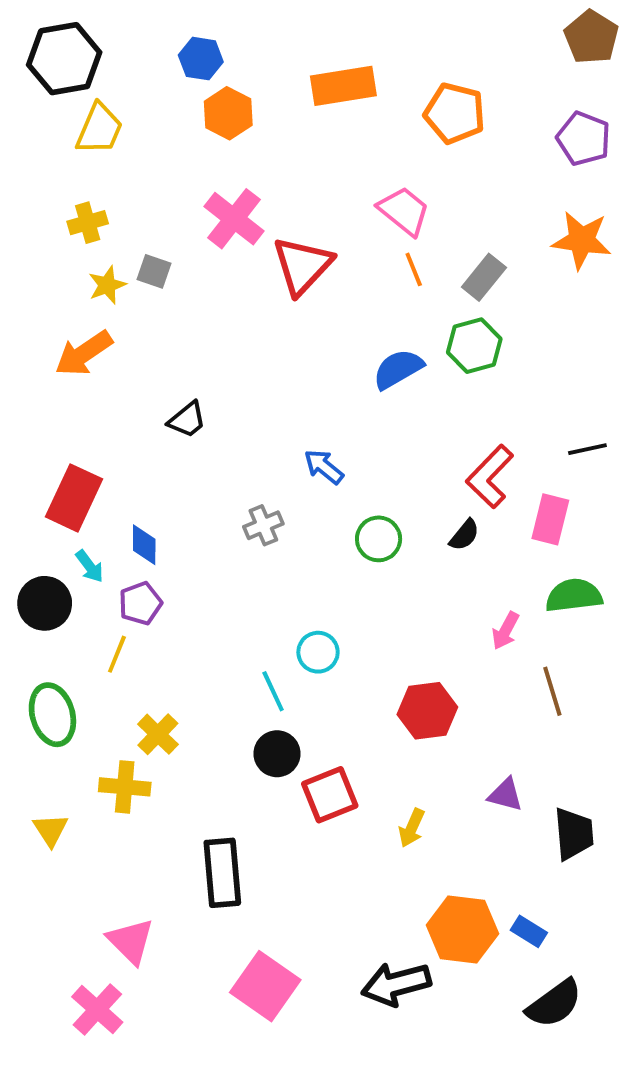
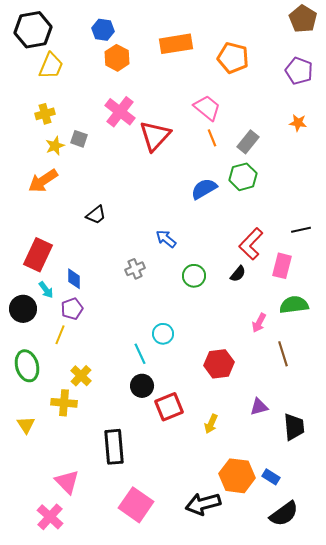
orange star: (582, 240) -> (298, 123), size x0.6
purple triangle: (505, 795) -> (259, 407), turned -30

